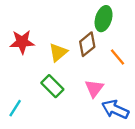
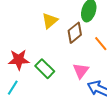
red star: (22, 42) -> (19, 60), moved
yellow triangle: (58, 52) -> (50, 21), moved

